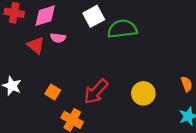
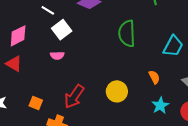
green semicircle: (122, 29) -> (127, 33), moved, turned -76
pink semicircle: (58, 38) -> (57, 55), moved

